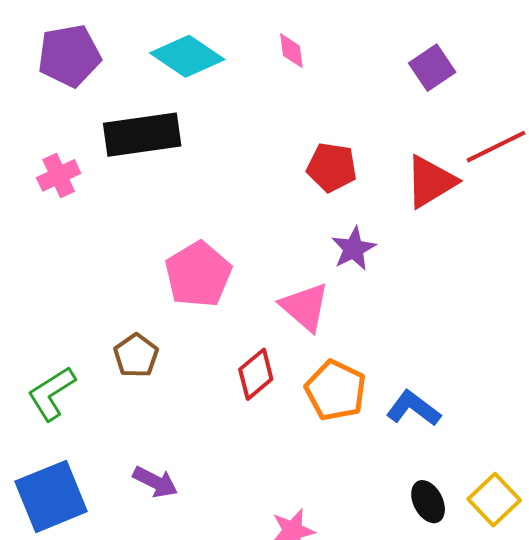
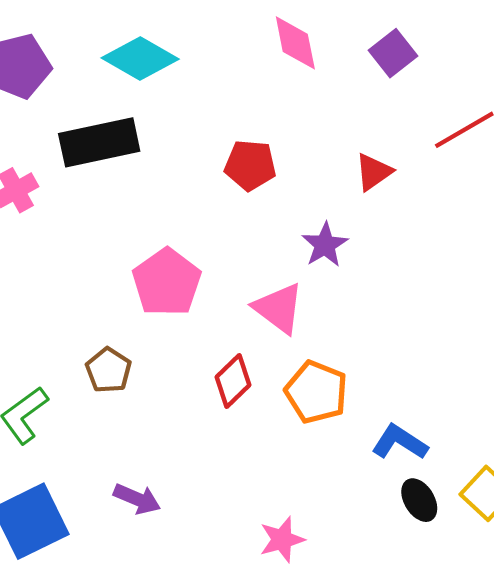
pink diamond: (291, 51) -> (295, 43), moved, size x1.5
red pentagon: (332, 167) -> (250, 165), moved
red triangle: (431, 182) -> (374, 172), moved, size x0.7
blue L-shape: (413, 408) -> (400, 442), moved

